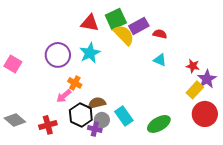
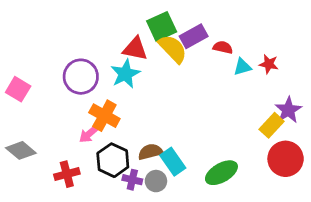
red triangle: (90, 23) -> (135, 49), moved
cyan triangle: (160, 60) -> (242, 67), moved, turned -40
red star: (193, 66) -> (269, 64), moved
orange cross: (75, 83) -> (104, 116), size x1.5
brown semicircle: (97, 103) -> (150, 152), moved
gray diamond: (15, 120) -> (21, 150), moved
gray circle: (102, 120) -> (156, 181), moved

